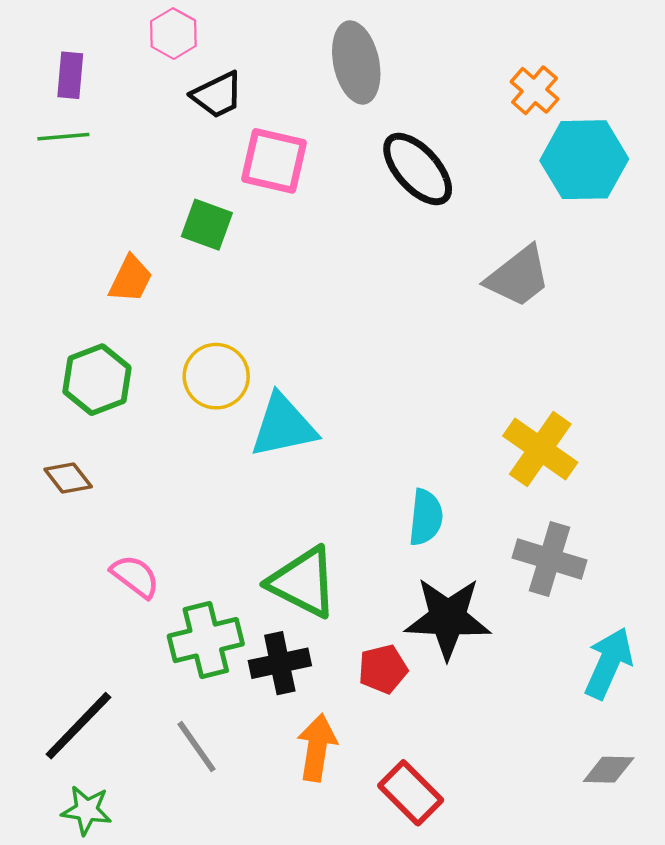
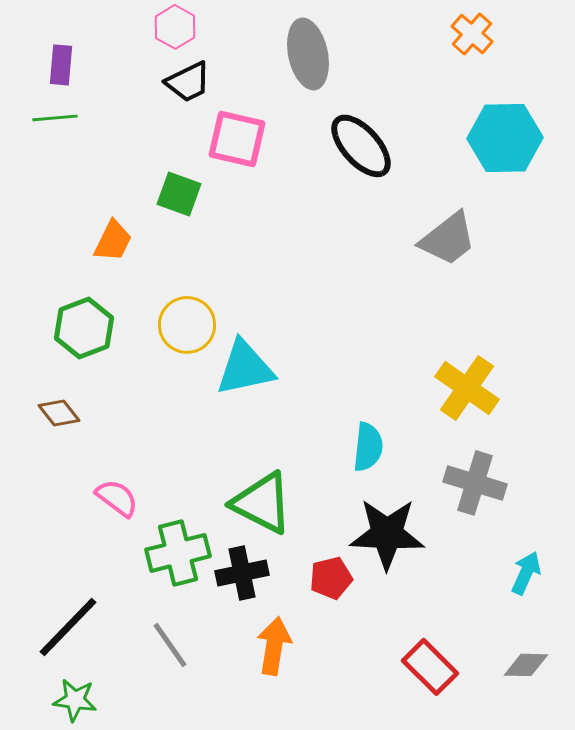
pink hexagon: (173, 34) -> (175, 27), moved
orange cross: (534, 90) -> (472, 34), moved
cyan arrow: (609, 663) -> (526, 573), size x0.7
red rectangle: (411, 793) -> (430, 667), moved

